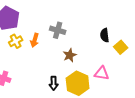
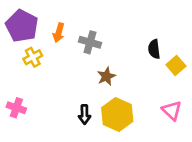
orange arrow: (35, 40) -> (59, 33), moved
pink triangle: (102, 73) -> (172, 110), moved, turned 35

